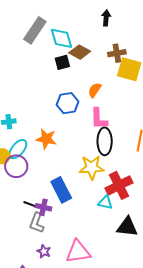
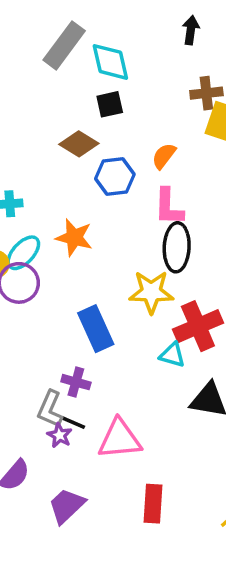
brown diamond: (80, 52) -> (79, 144), moved
black line: (30, 204) -> (73, 423), moved
purple cross: (43, 207) -> (76, 382), moved
gray L-shape: (37, 223) -> (50, 409), moved

